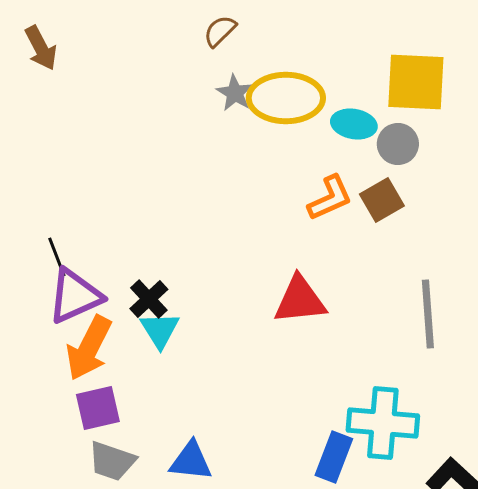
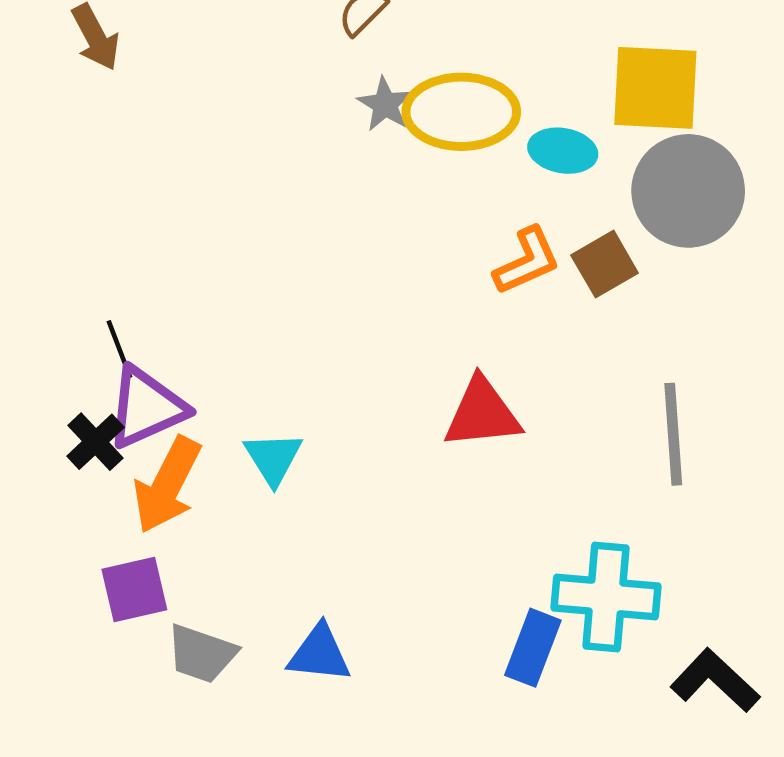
gray circle: (398, 144) -> (688, 191), moved, size x1.8
black cross: (149, 299) -> (96, 442), moved
purple square: (98, 408) -> (134, 589), moved

